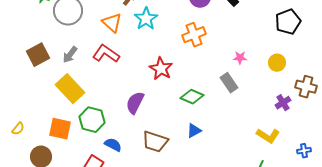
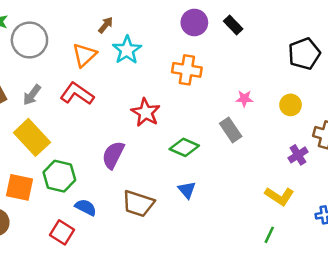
orange triangle: (112, 23) -> (84, 55), turned 35
orange cross: (194, 35) -> (187, 70), turned 30
blue triangle: (194, 131) -> (187, 190), turned -42

